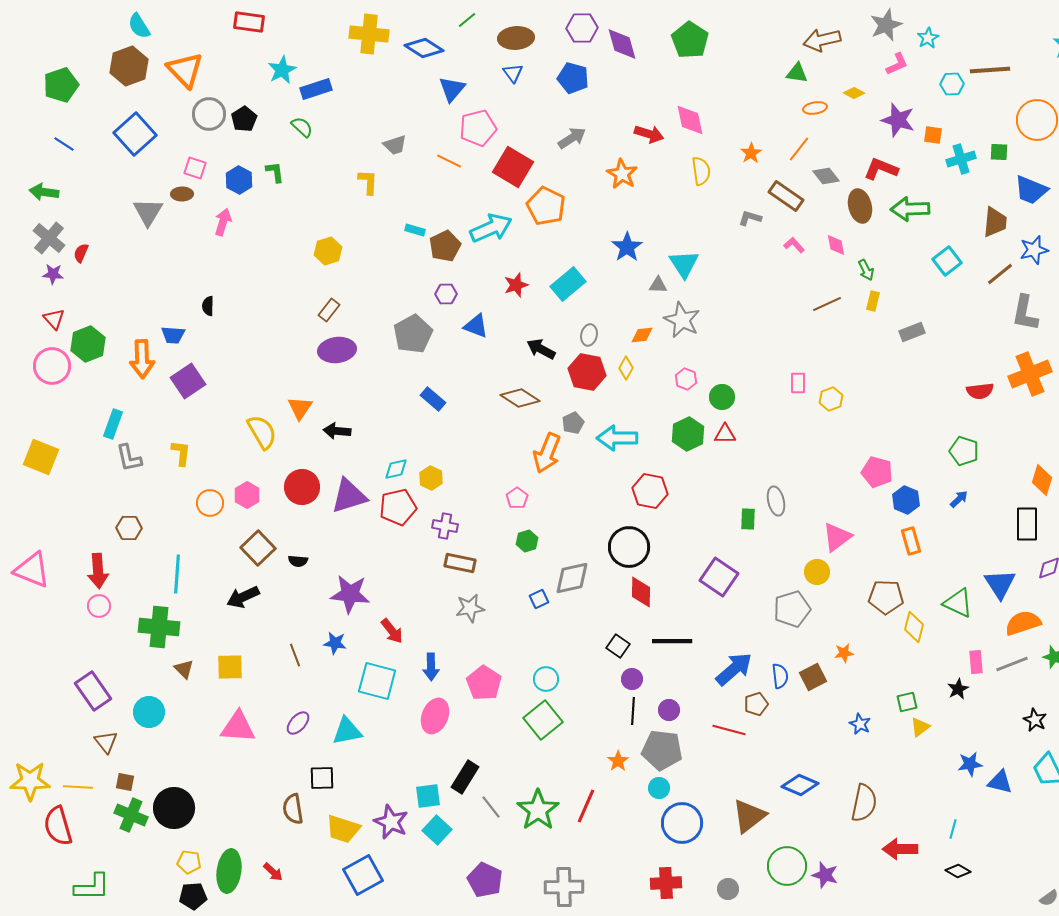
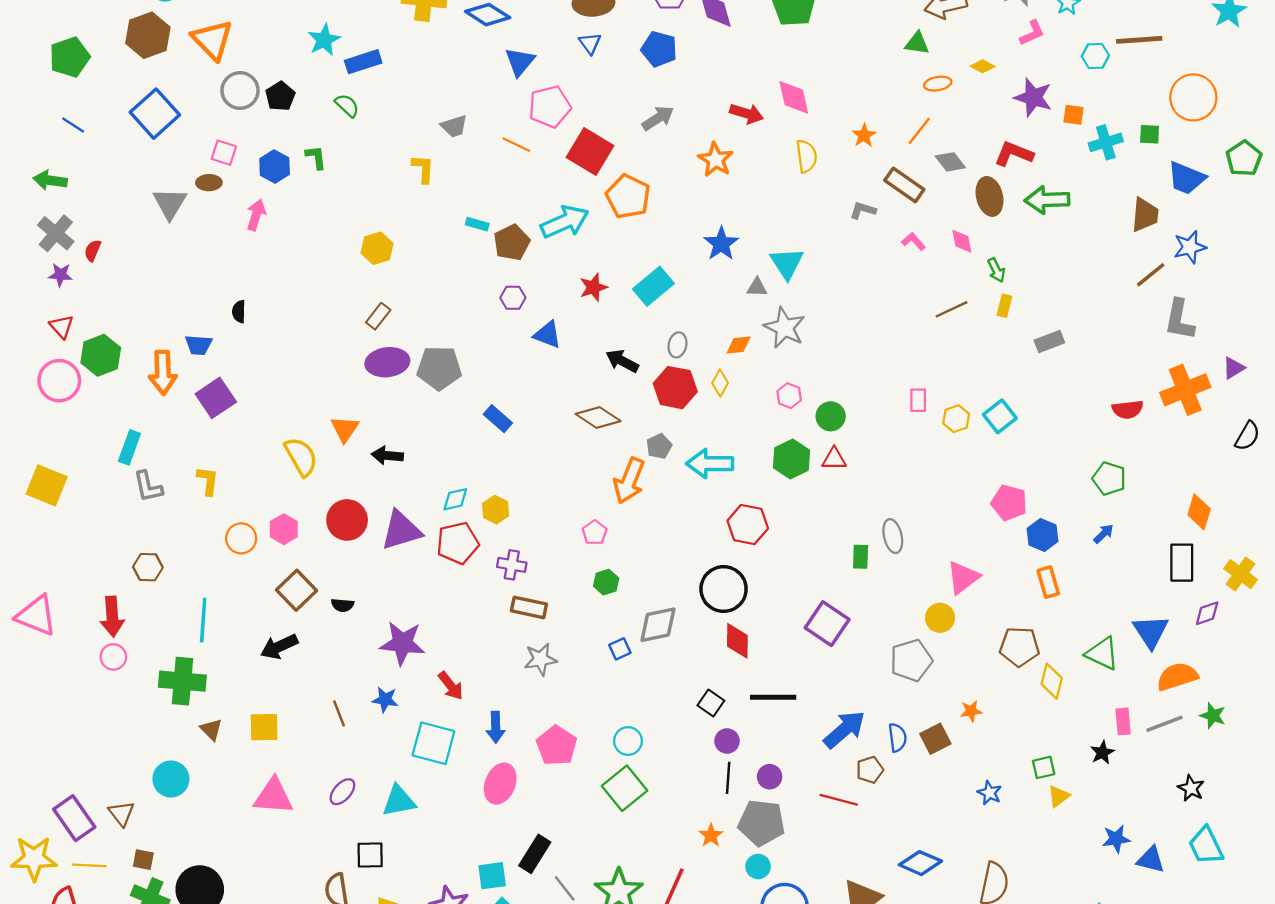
cyan square: (947, 261) -> (1000, 416), moved
gray pentagon: (413, 334) -> (439, 368), moved, turned 30
purple rectangle: (93, 691) -> (74, 818), moved

